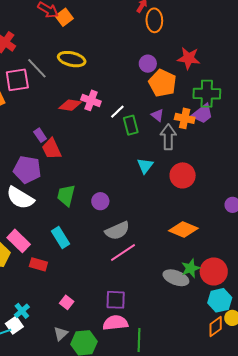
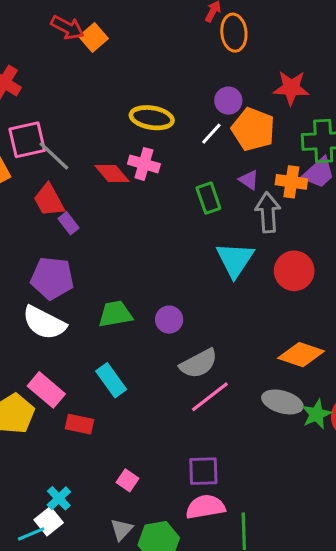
yellow ellipse: (72, 59) -> (152, 118), moved
gray line: (37, 68) -> (54, 156), moved
red diamond: (70, 105) -> (112, 173), turned 45
white line: (117, 112) -> (211, 134), moved
red trapezoid: (52, 149) -> (49, 200), moved
cyan triangle: (145, 166) -> (235, 260), size x1.5
green trapezoid: (66, 195) -> (115, 314), turned 70
gray ellipse: (176, 278) -> (282, 402), moved

